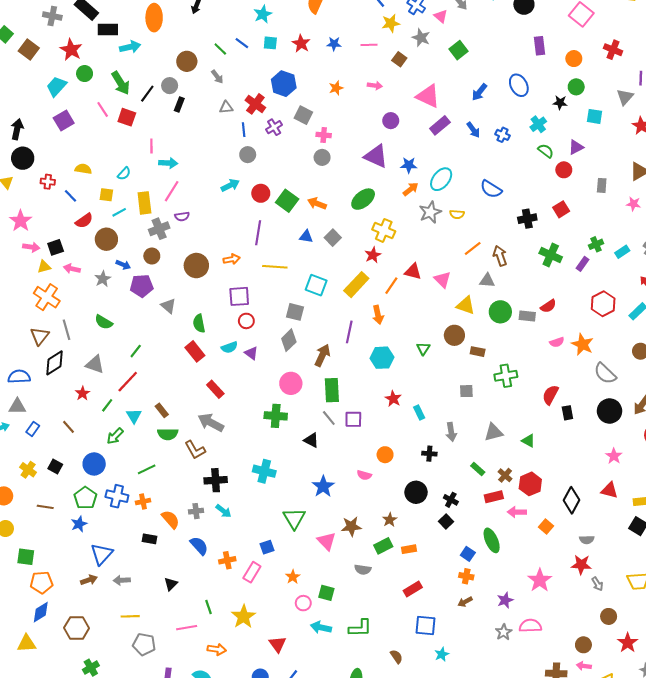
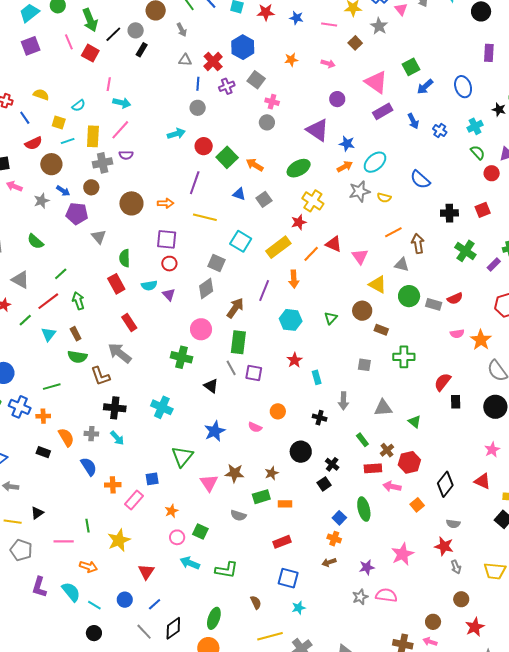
red star: (301, 43) -> (266, 12), turned 30
green square: (459, 50) -> (411, 67), moved
green arrow: (115, 436) -> (78, 301), moved, turned 108
black triangle: (171, 584) -> (37, 513), moved

